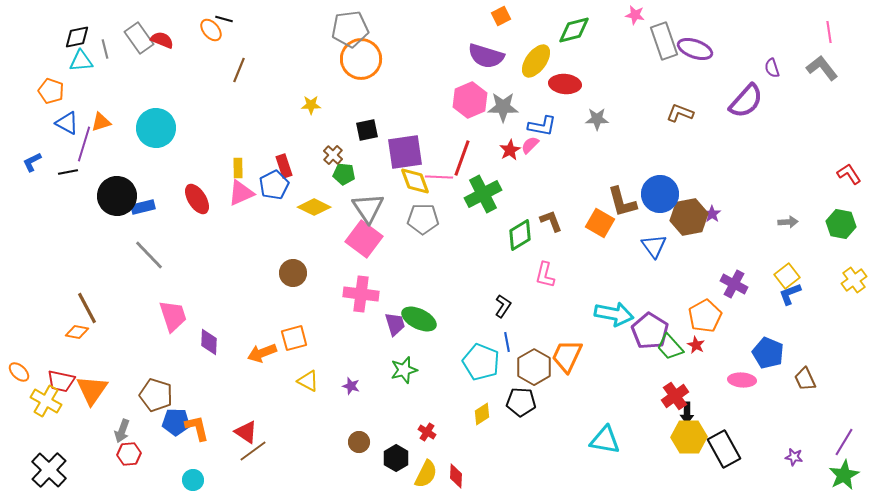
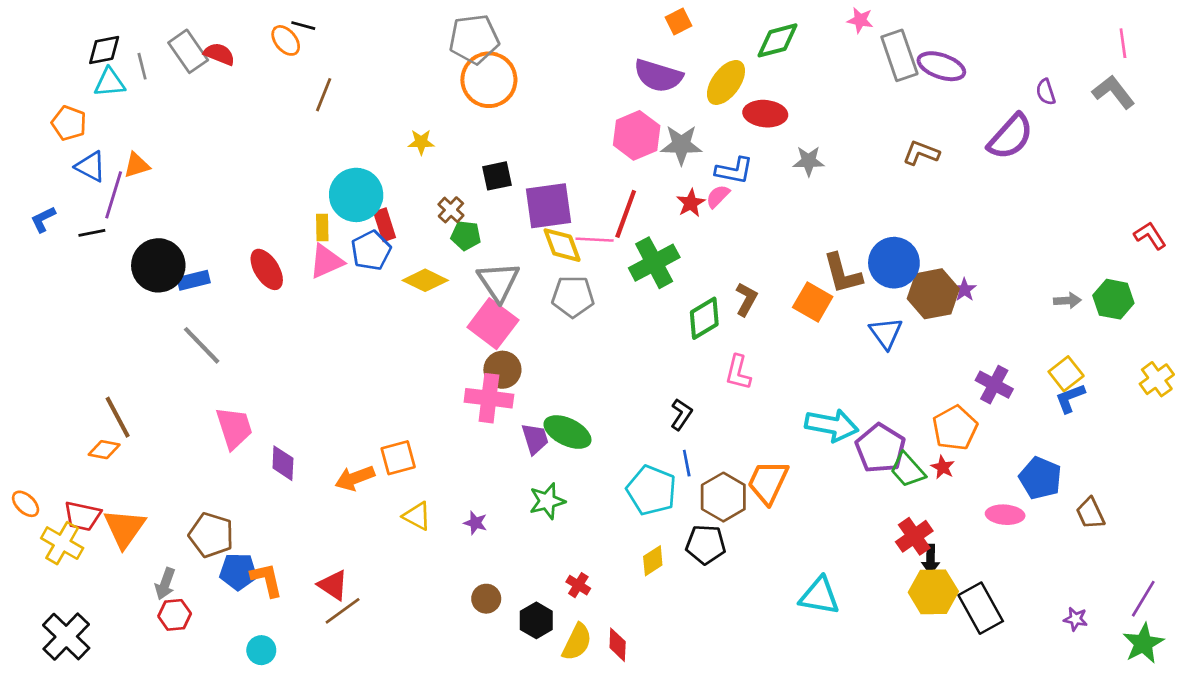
cyan circle: (156, 128) -> (356, 195), moved
brown L-shape: (551, 221) -> (746, 299), turned 50
green hexagon: (841, 224) -> (1113, 299), moved
brown circle: (293, 273) -> (502, 370), moved

